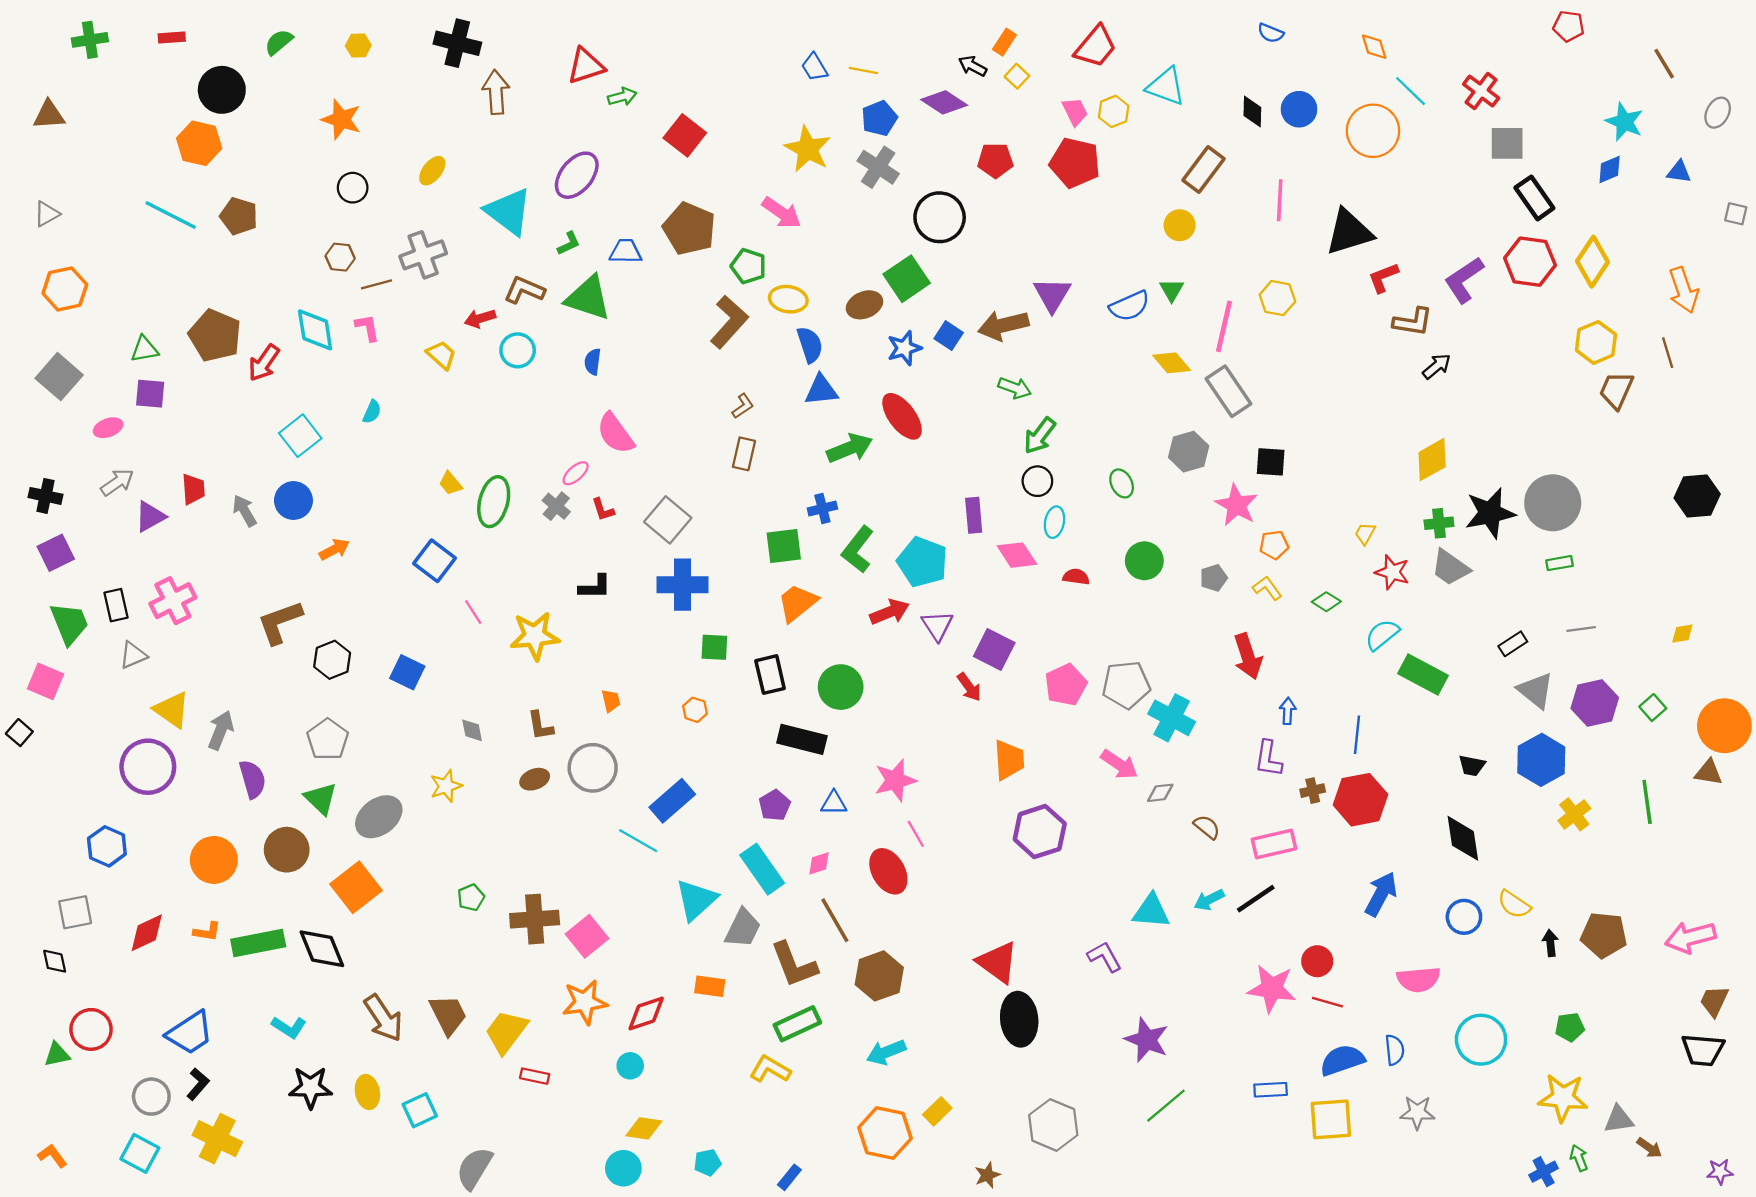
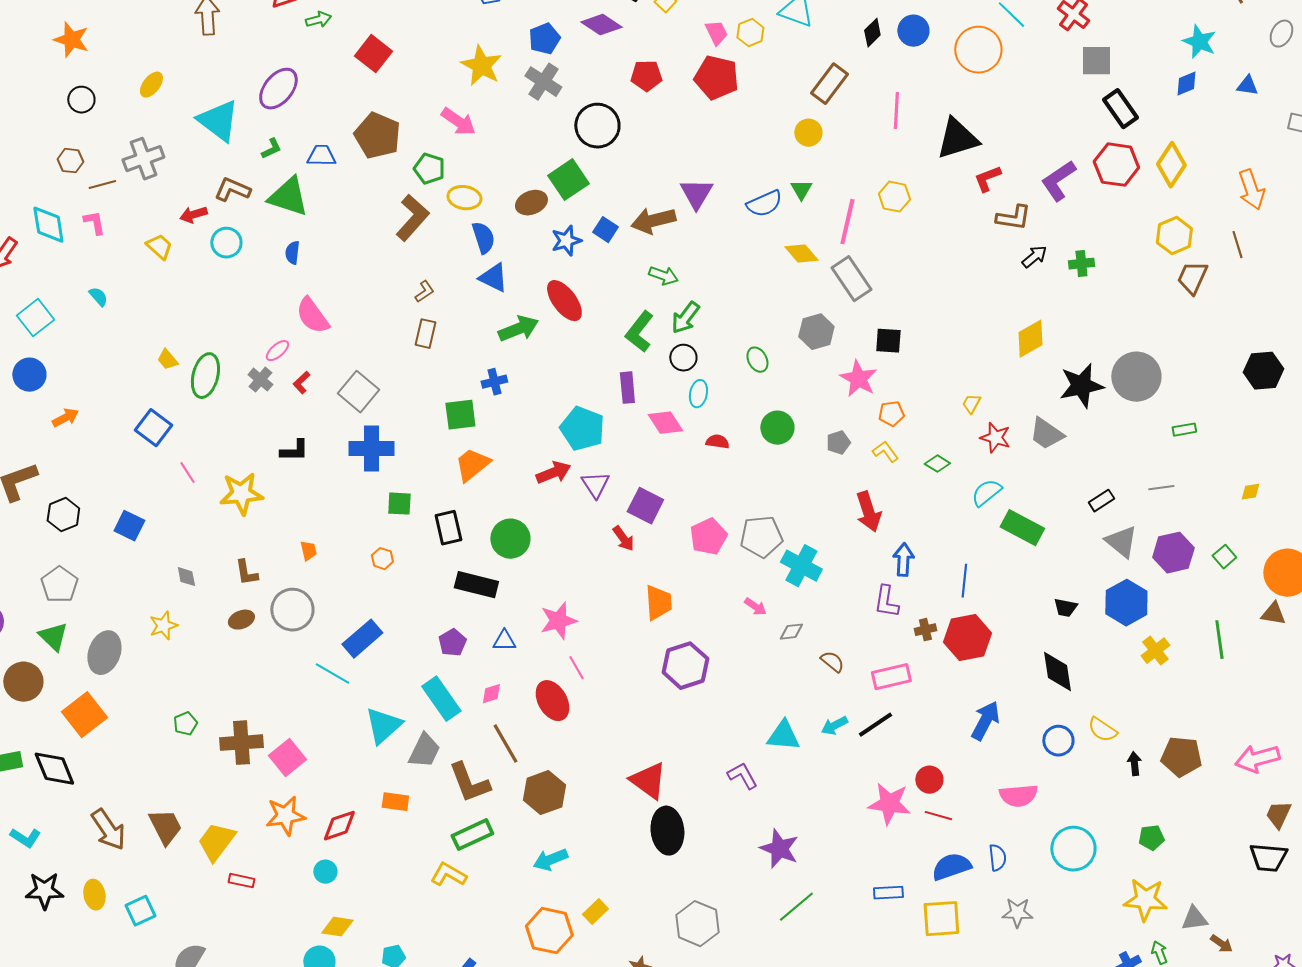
black diamond: (1252, 111) -> (872, 33), turned 44
blue triangle: (821, 390) -> (493, 278), turned 32
cyan semicircle: (372, 412) -> (98, 297), turned -65
red L-shape: (603, 510) -> (301, 383), turned 65
green cross: (1439, 523) -> (1081, 264), moved
green L-shape: (858, 549) -> (639, 332), moved
green rectangle: (1560, 563) -> (1184, 430), moved
blue arrow: (1288, 711) -> (903, 560), size x1.4
pink arrow: (1119, 764) -> (755, 607), size x0.7
gray ellipse: (379, 817) -> (104, 653), turned -33

